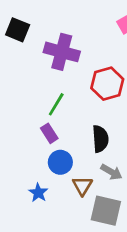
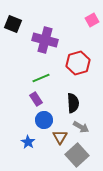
green line: (56, 104) -> (41, 78), turned 36
gray square: (106, 211) -> (77, 155), turned 35

